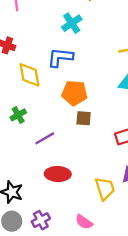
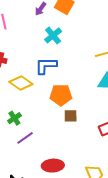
yellow diamond: (29, 75) -> (21, 83), turned -40
purple line: (45, 138) -> (25, 138), moved

